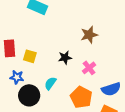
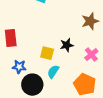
yellow square: (30, 56) -> (47, 53), moved

